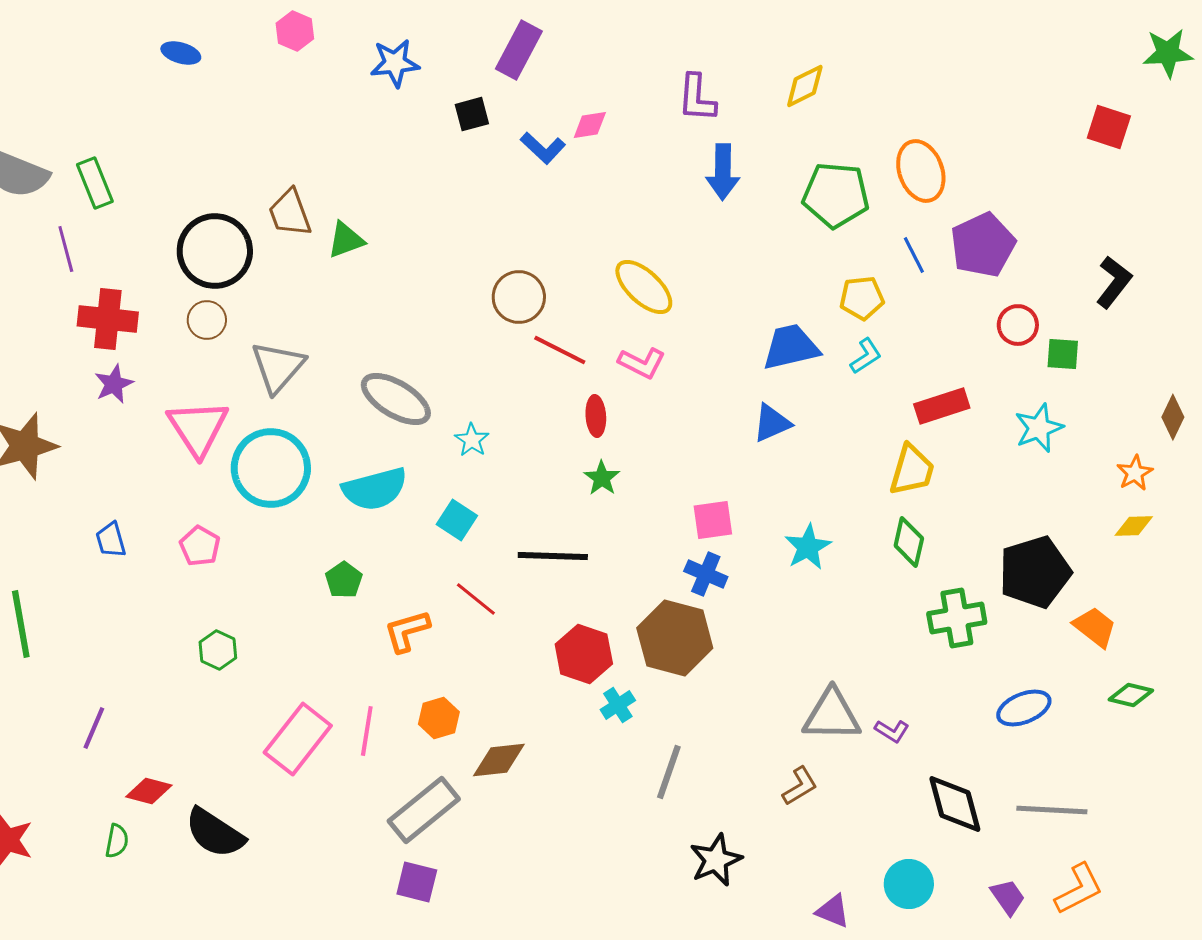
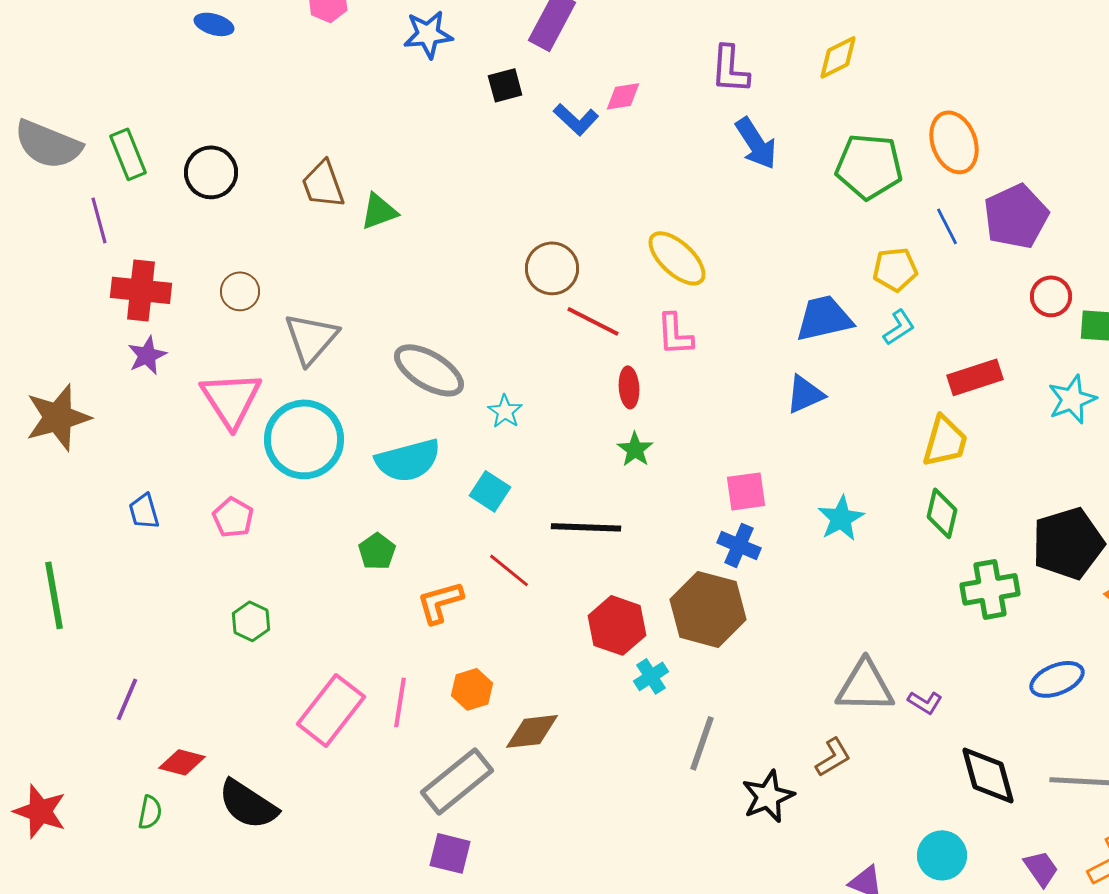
blue arrow: (723, 172) -> (756, 143), turned -34
black circle: (215, 251) -> (211, 172), moved, size x0.7
pink L-shape: (642, 363) -> (675, 334), turned 60
black star: (716, 860) -> (768, 796), moved

